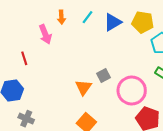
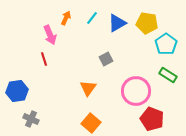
orange arrow: (61, 17) -> (66, 18), turned -152
red line: (24, 58) -> (44, 59), moved
gray square: (104, 75) -> (106, 59), moved

